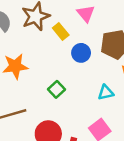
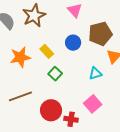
yellow rectangle: (61, 32) -> (47, 51), moved

